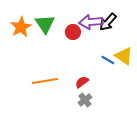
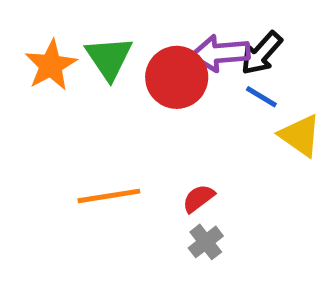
red circle: (73, 32) -> (177, 77), size x1.6
blue line: (108, 60) -> (261, 97), moved

